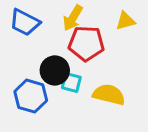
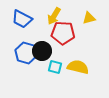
cyan square: (71, 83) -> (55, 67), moved
blue hexagon: (31, 96) -> (26, 53), moved

